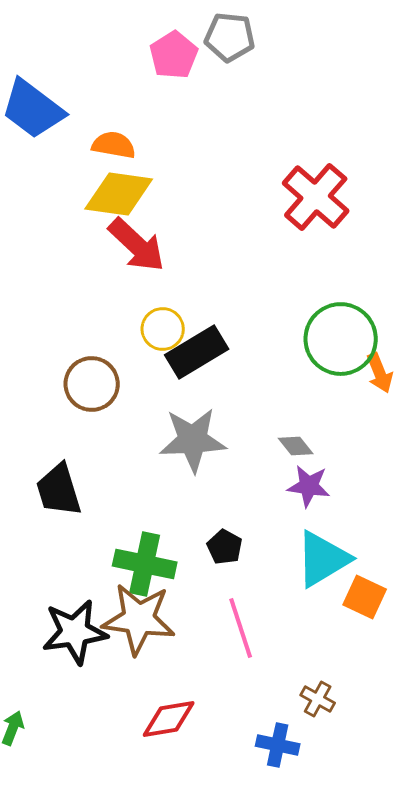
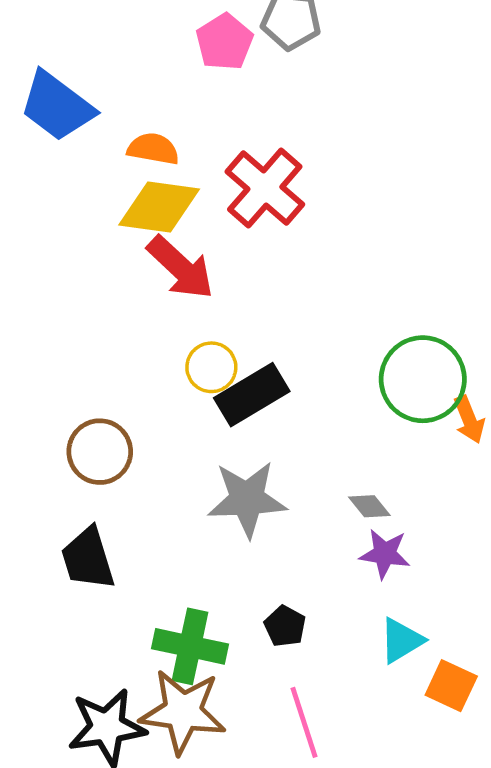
red cross: (316, 197) -> (265, 188), moved
brown circle: (92, 384) -> (100, 452), moved
cyan triangle: (323, 559) -> (401, 640), size x0.7

